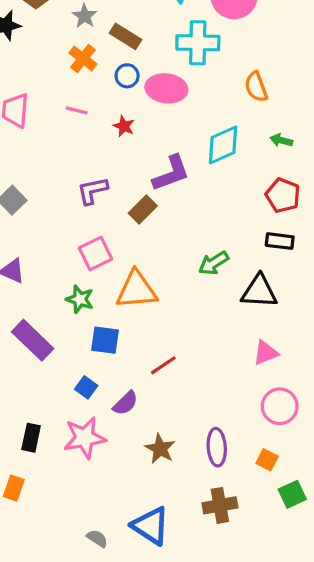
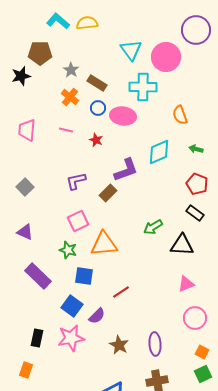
black rectangle: (280, 241) -> (195, 213), turned 30
blue square: (86, 387) -> (72, 306), size x1.5
orange square: (267, 460) -> (202, 352), moved

